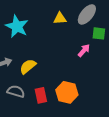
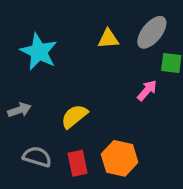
yellow semicircle: (28, 66) -> (74, 116), moved

